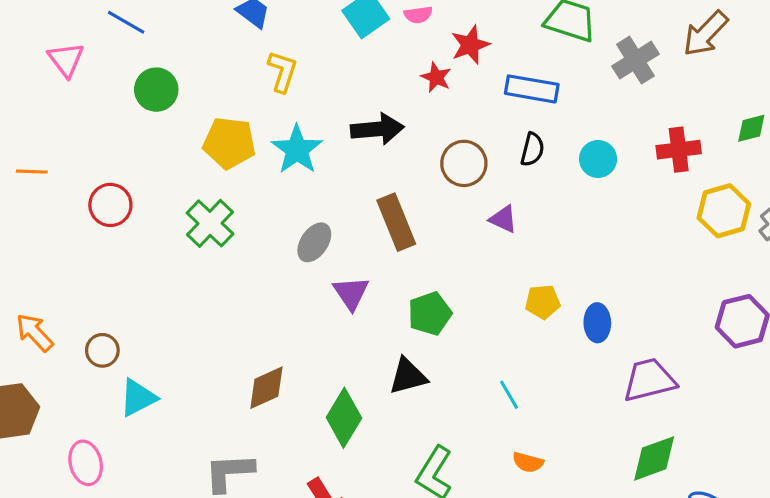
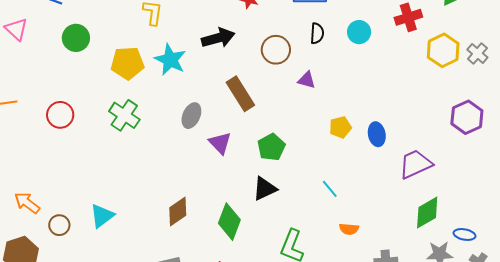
brown circle: (102, 350) -> (59, 225), moved
cyan triangle: (138, 398) -> (102, 216), moved

